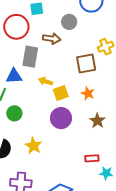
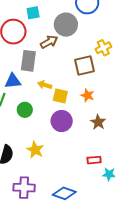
gray circle: (69, 22) -> (66, 25), size x1.5
brown arrow: (52, 39) -> (49, 42), turned -36
yellow square: (61, 93) -> (60, 96), turned 35
green circle: (14, 113) -> (25, 110), moved

